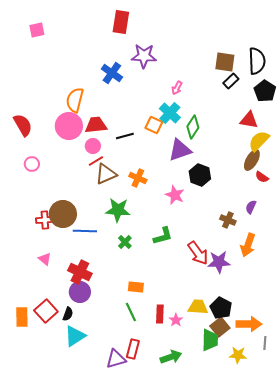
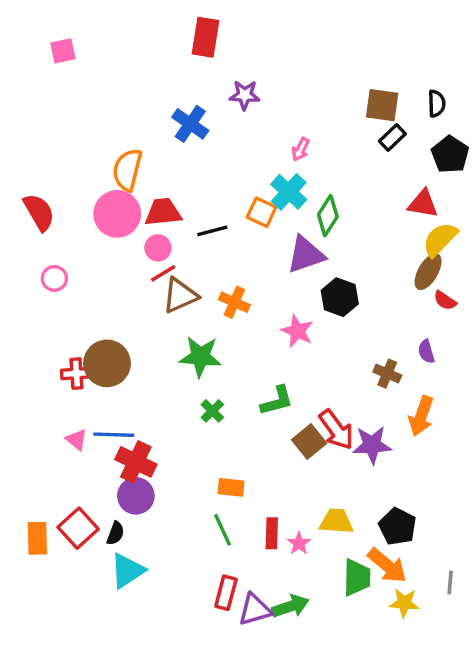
purple star: (144, 56) -> (245, 95), size x0.7
black semicircle: (257, 61) -> (437, 103), size x0.6
purple semicircle: (251, 207) -> (426, 351), turned -40
blue line: (85, 231) -> (114, 435), moved
black pentagon: (221, 308) -> (397, 526), moved
orange arrow: (249, 324) -> (387, 566), moved, turned 40
brown square: (220, 327) -> (309, 442), moved
purple triangle: (116, 359) -> (255, 610), moved

